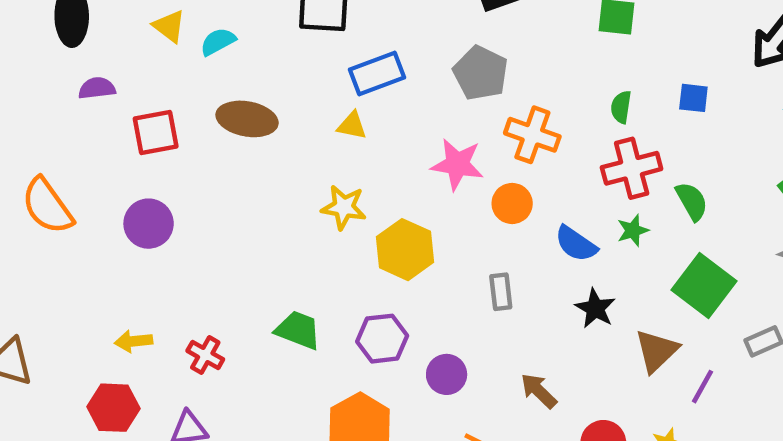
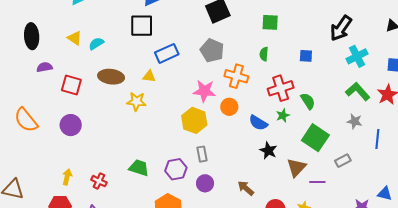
green semicircle: (621, 107) -> (264, 54), moved
yellow triangle: (352, 125) -> (149, 76), moved
red square: (156, 133) -> (71, 85), turned 30
yellow star: (344, 207) -> (136, 101), moved
yellow hexagon: (405, 250) -> (194, 120), moved
gray rectangle: (501, 292) -> (202, 154), moved
yellow arrow: (133, 341) -> (67, 177), turned 112
purple line: (703, 387) -> (317, 182), turned 63

